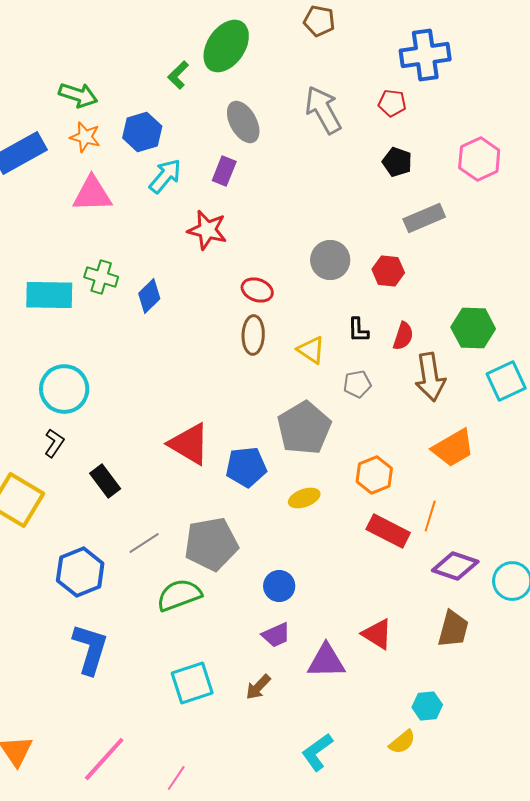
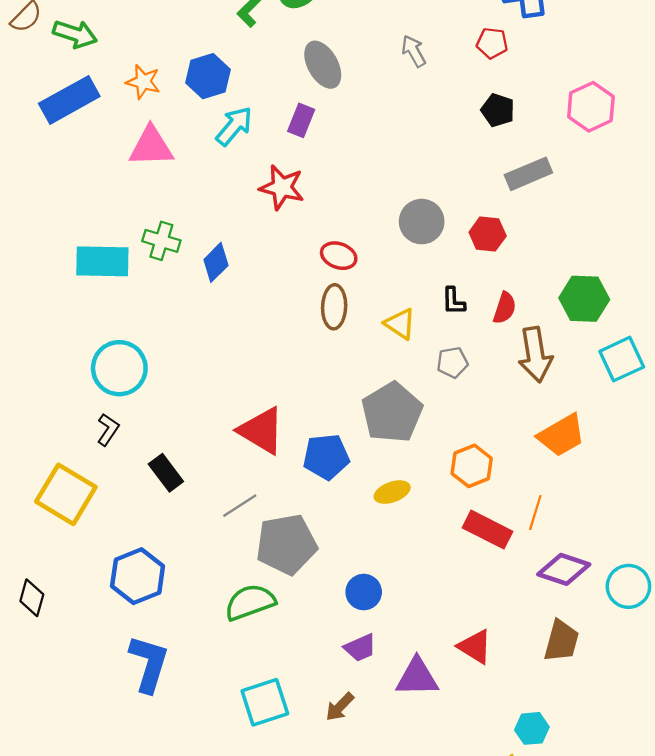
green arrow: (78, 95) -> (75, 34), moved
gray arrow: (323, 110) -> (414, 51), size x0.6
gray line: (144, 543) -> (240, 506), moved

